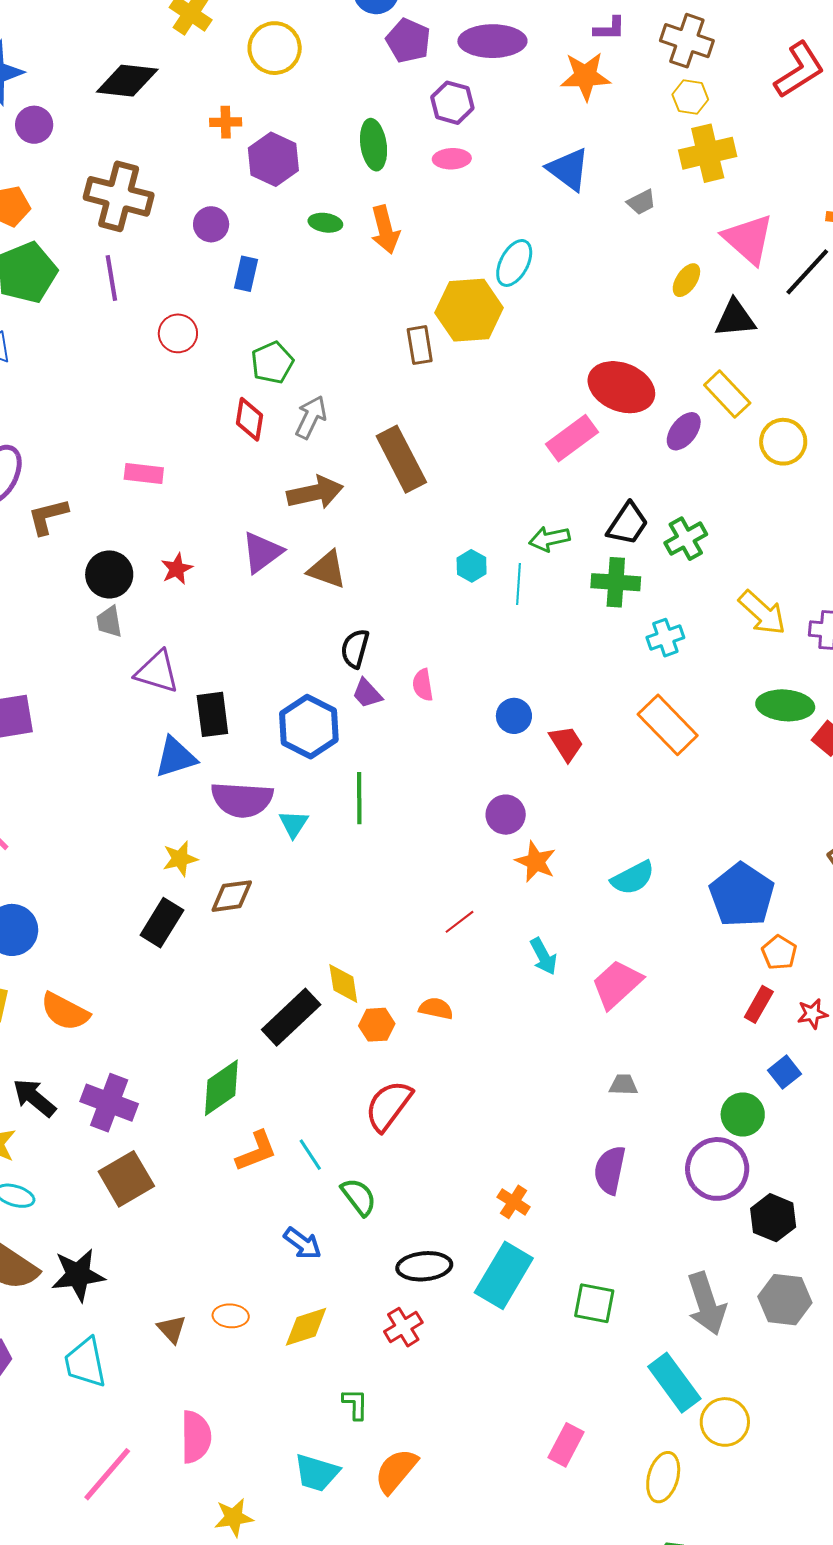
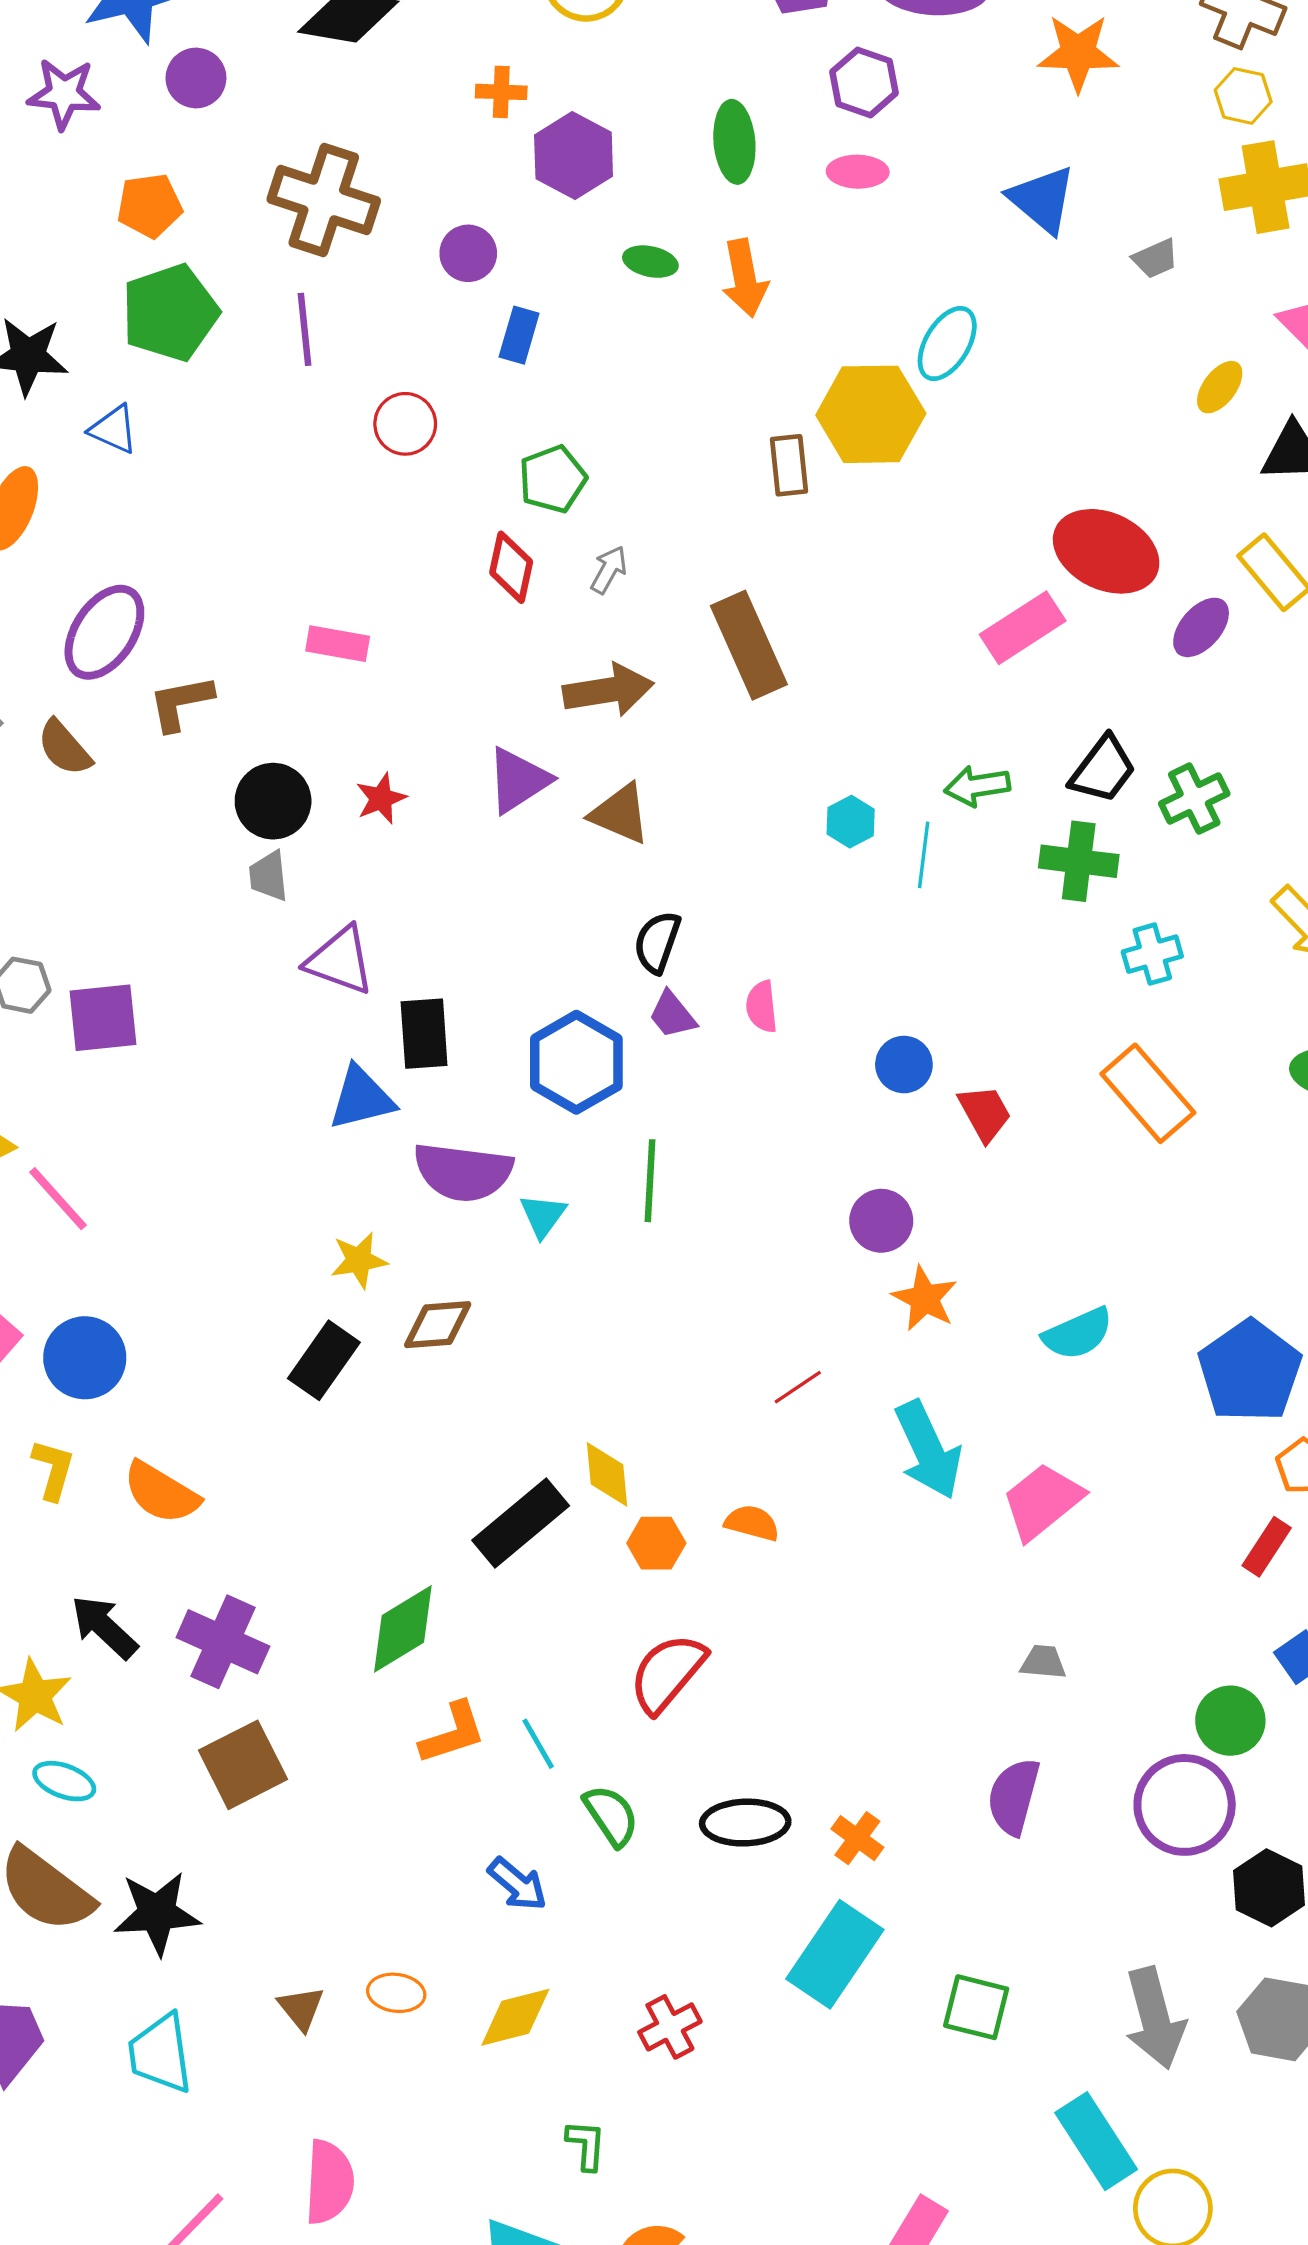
gray arrow: (311, 417) -> (609, 570), size x0.7
cyan arrow: (544, 956) -> (928, 1450), size x1.6
black ellipse: (424, 1266) -> (745, 1823), moved

